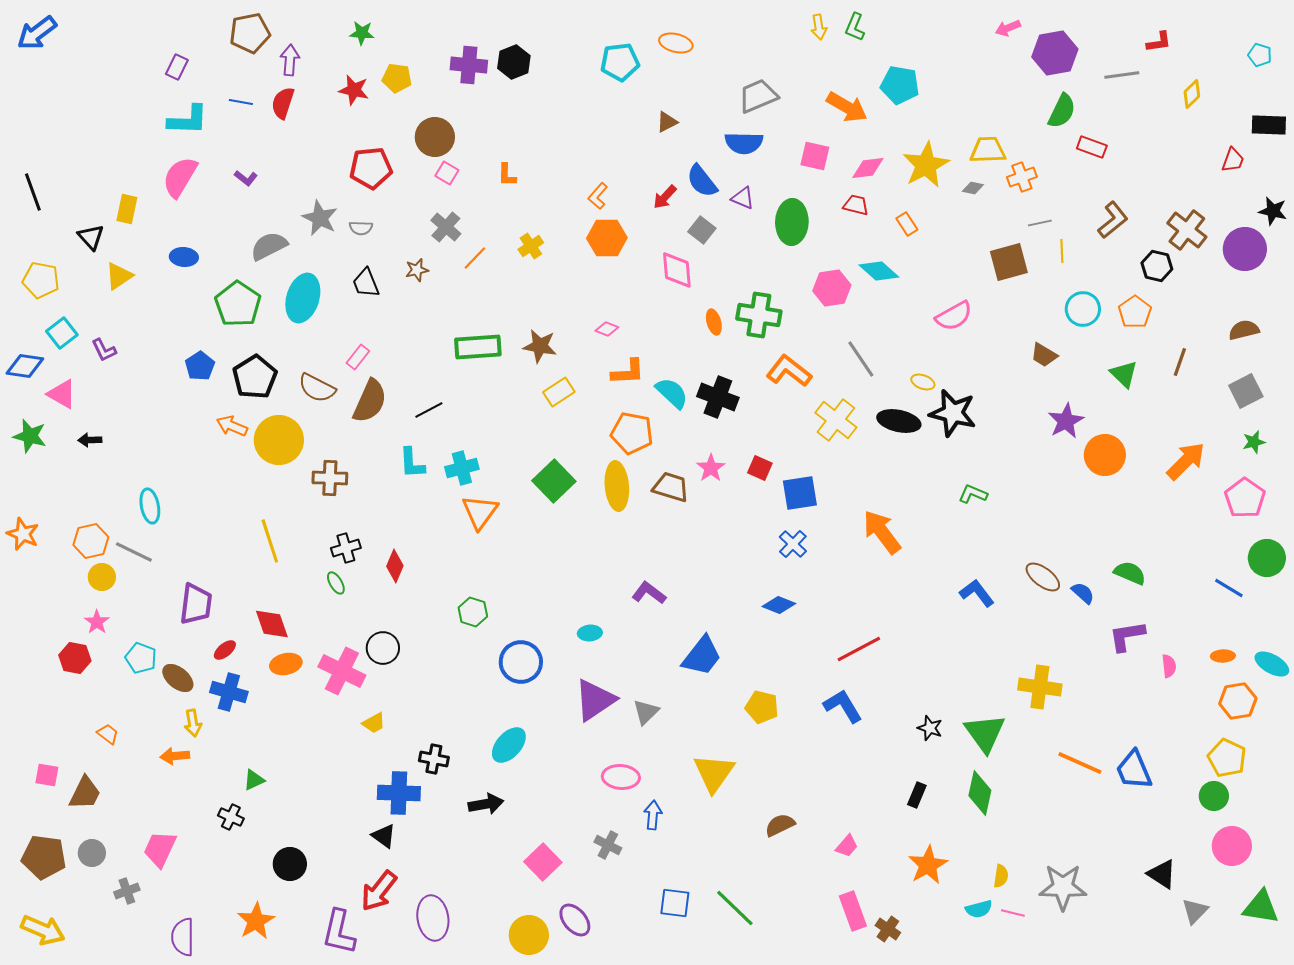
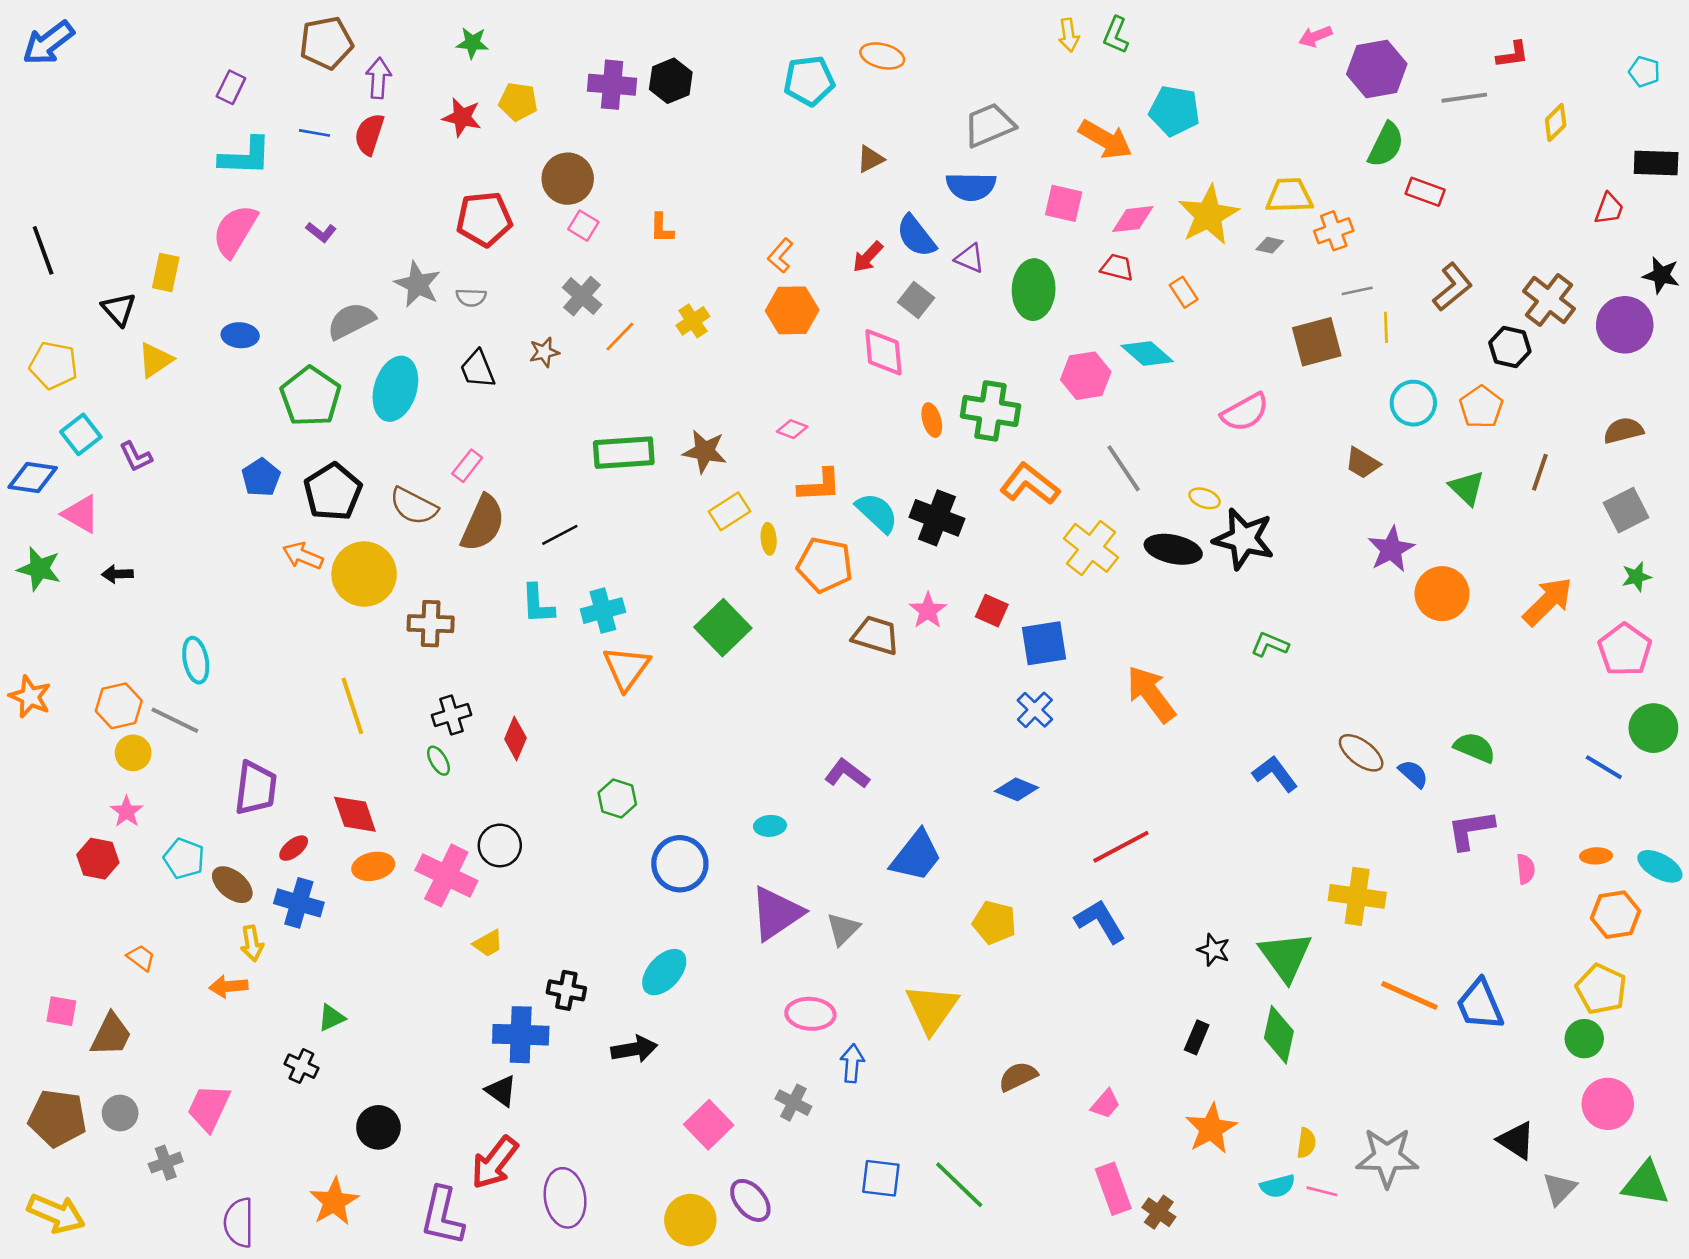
yellow ellipse: (617, 486) -> (769, 539), moved, size x0.5

